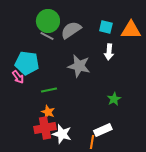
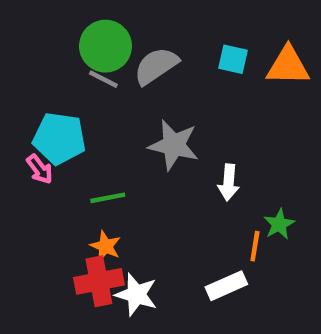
white arrow: (109, 52) -> (229, 182), moved
green star: (114, 99) -> (279, 224), moved
orange line: (92, 142) -> (255, 246), moved

